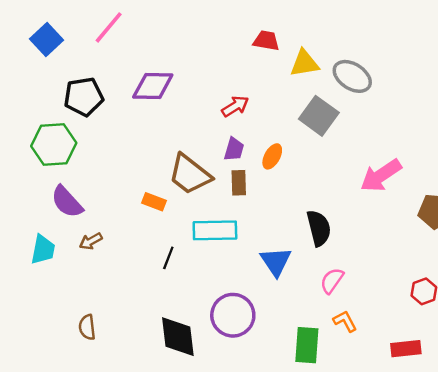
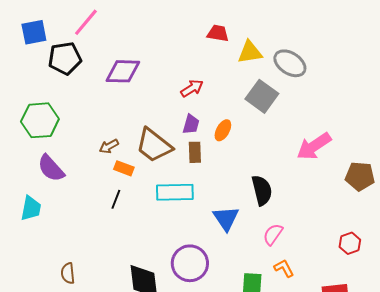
blue square: (47, 39) -> (34, 32), turned 32
black pentagon: (84, 97) -> (65, 58), moved
brown arrow: (91, 241) -> (109, 146), moved
black line: (168, 258) -> (116, 199), moved

